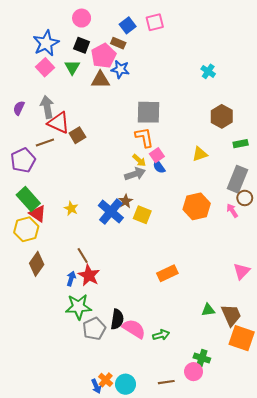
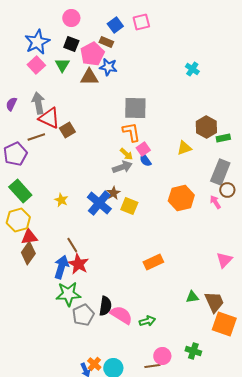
brown hexagon: (222, 116) -> (206, 127), moved
red triangle: (38, 214) -> (29, 237), moved, turned -42
blue arrow: (71, 279) -> (61, 267), size x1.6
green cross: (202, 358) -> (193, 351), moved
pink circle: (194, 372) -> (162, 356), moved

